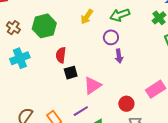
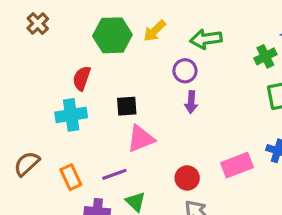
green hexagon: (44, 26) -> (112, 35), moved
red semicircle: (61, 55) -> (82, 78), moved
cyan cross: (20, 58) -> (71, 115), moved
black square: (71, 73) -> (127, 106), moved

